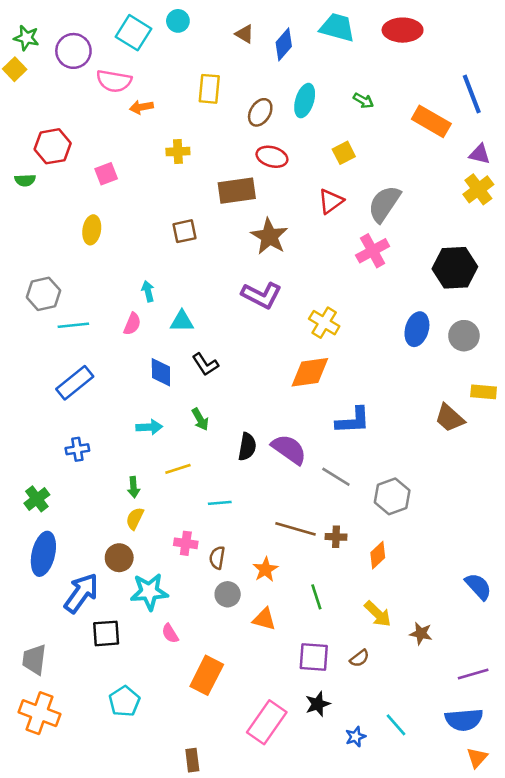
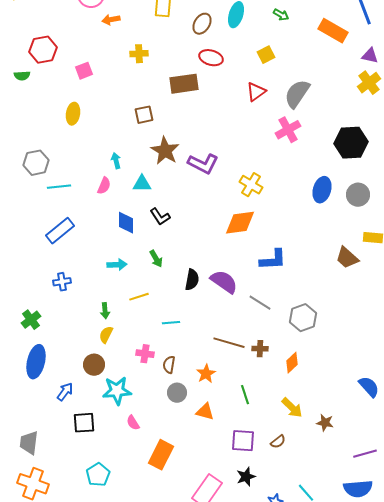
brown star: (269, 236) -> (165, 151), moved
blue arrow: (81, 593) -> (65, 392), size x0.6

